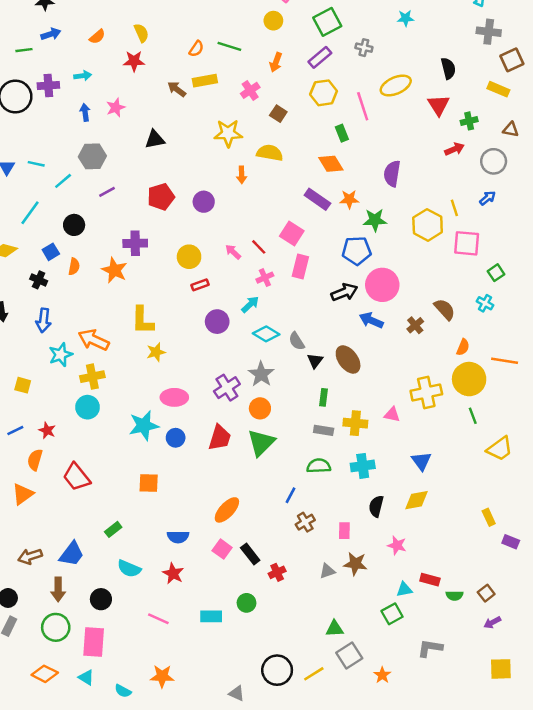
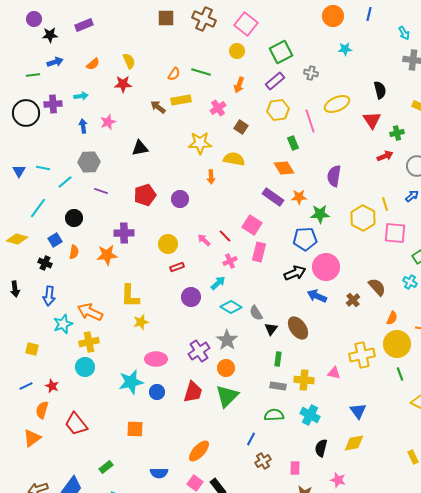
purple line: (107, 192) -> (101, 191), turned 48
orange star: (114, 270) -> (107, 255), turned -30
cyan cross: (363, 466) -> (310, 415), turned 36

